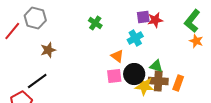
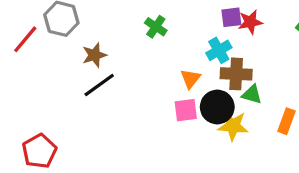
brown star: (48, 50) -> (94, 55), moved
orange triangle: (117, 56) -> (190, 79), turned 32
black line: (37, 81) -> (99, 85), moved
brown cross: (158, 81) -> (236, 74), moved

